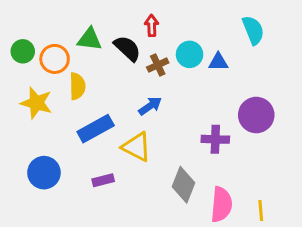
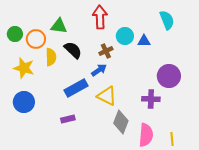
red arrow: (152, 26) -> (100, 17), size x1.6
black semicircle: (127, 48) -> (73, 50), moved
brown cross: (158, 65) -> (106, 51), moved
blue rectangle: (96, 129) -> (76, 88), moved
purple cross: (215, 139) -> (151, 99), moved
yellow triangle: (136, 147) -> (107, 96), moved
blue circle: (44, 173) -> (24, 102), moved

